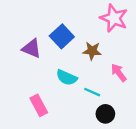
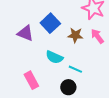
pink arrow: (119, 73) -> (97, 36), moved
black circle: (105, 114) -> (68, 87), moved

